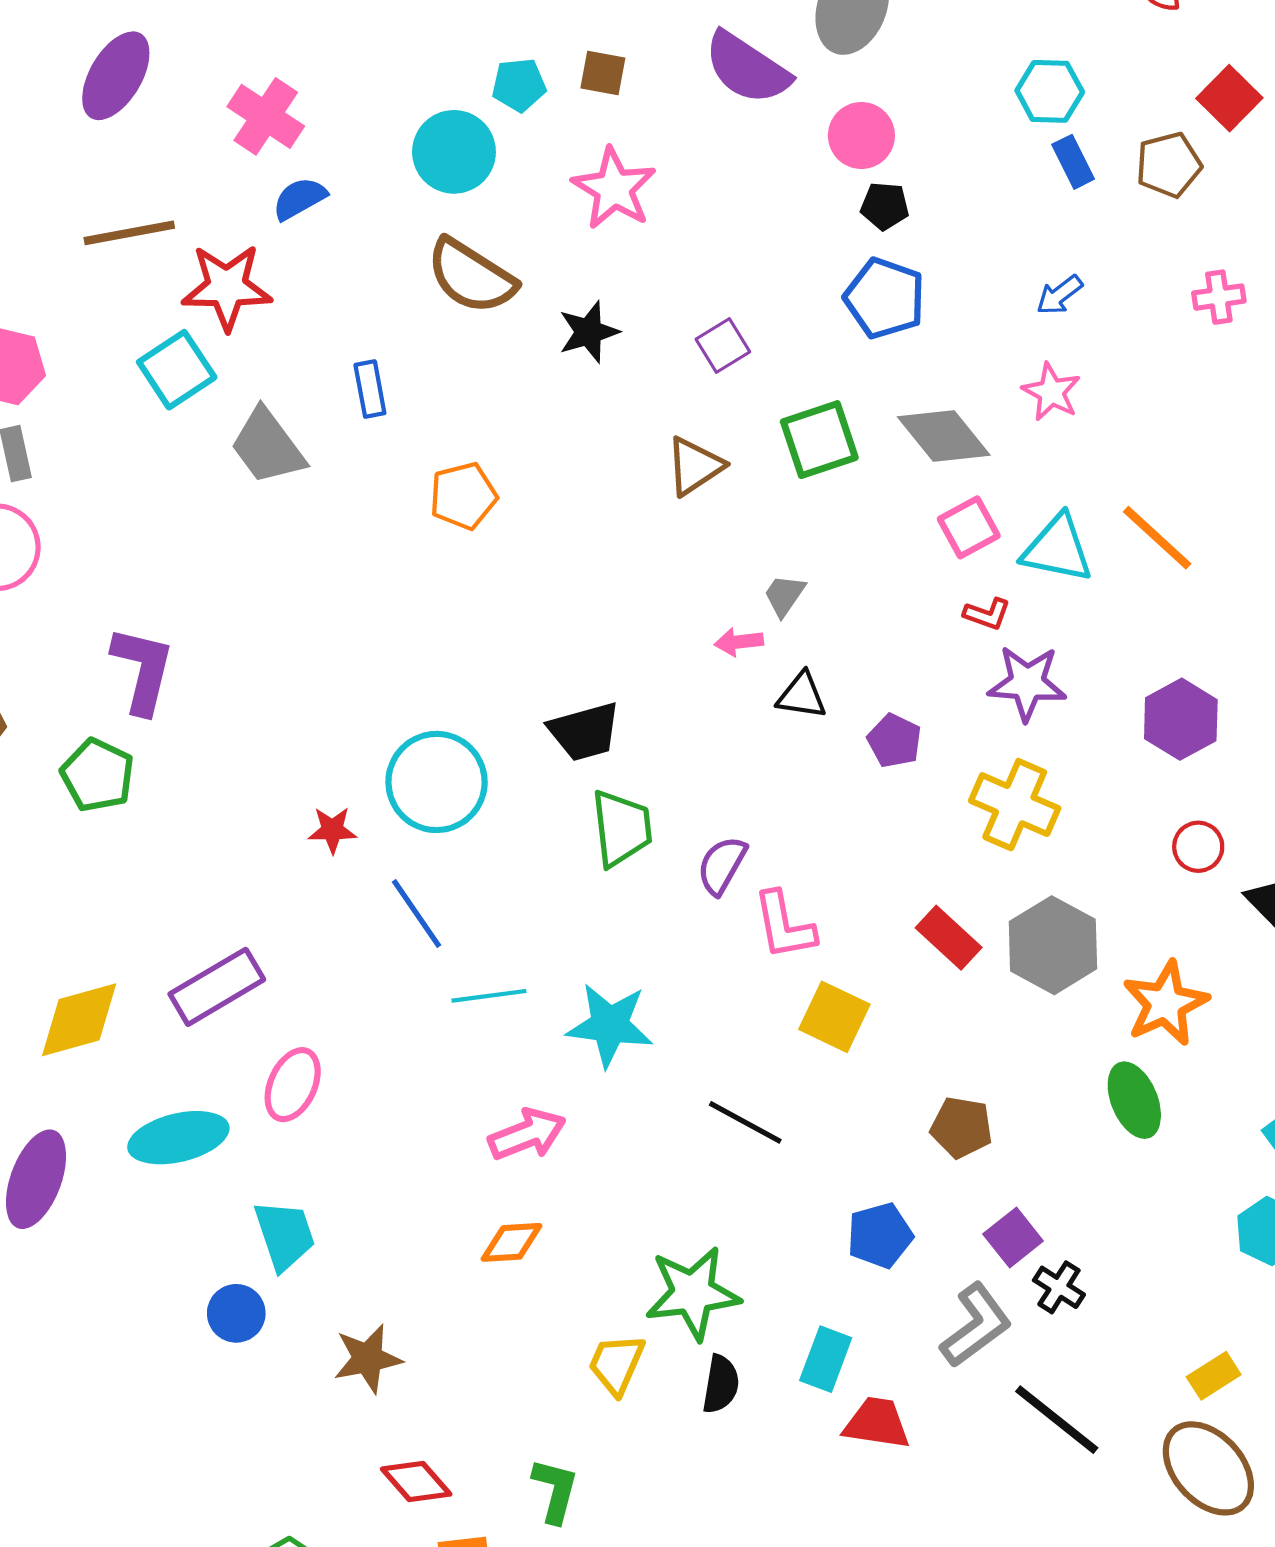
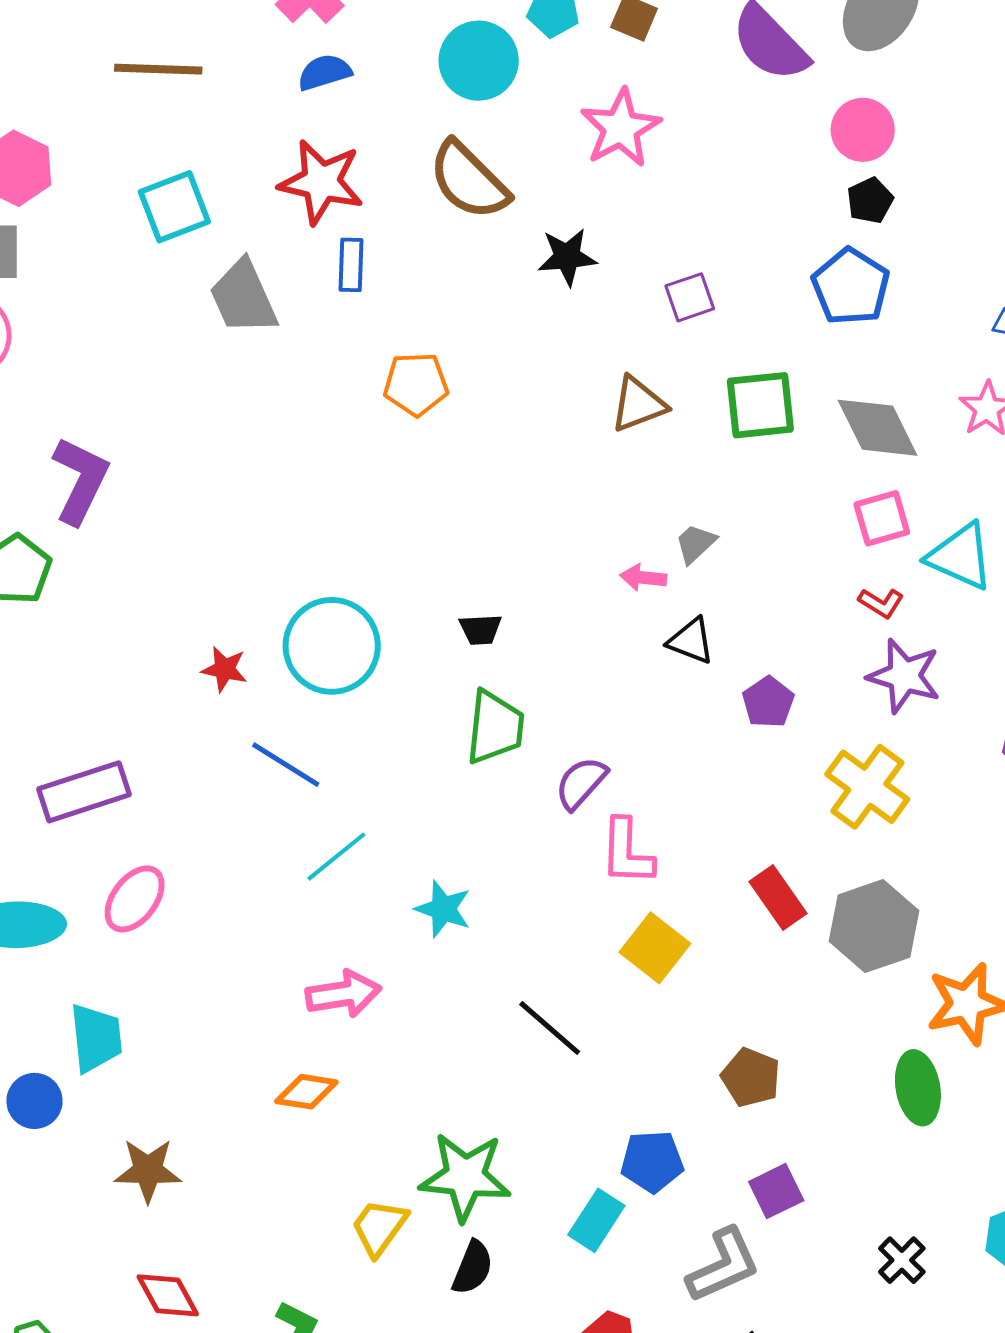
black pentagon: (885, 206) -> (870, 200), turned 30
red star: (227, 287) -> (321, 182), moved
black trapezoid: (584, 732) -> (480, 629), size x0.6
blue line: (416, 914) -> (286, 765), turned -36
cyan line: (489, 996) -> (336, 857), turned -44
cyan star: (610, 1025) -> (443, 909), size x0.7
black cross: (1059, 1287) -> (902, 1260), moved
cyan rectangle: (826, 1359) -> (596, 1220), moved

